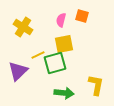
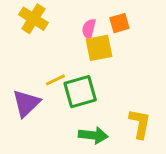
orange square: (82, 16) -> (119, 23), turned -32
yellow cross: (23, 27) -> (33, 19), moved
yellow square: (64, 44) -> (99, 48), moved

